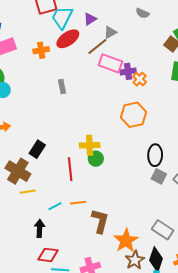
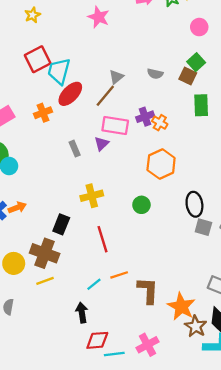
gray semicircle: (142, 13) -> (155, 74), moved
purple triangle: (90, 19) -> (102, 144), moved
pink rectangle: (110, 63) -> (115, 126), moved
yellow cross: (90, 145) -> (92, 196), moved
green circle: (96, 159) -> (141, 205), moved
yellow line: (28, 192) -> (45, 281), moved

